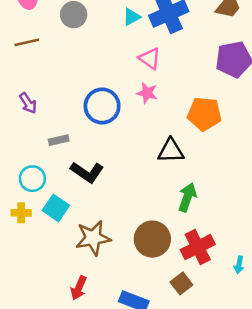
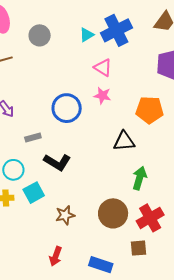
cyan square: (56, 208) -> (34, 193), turned 30
brown star: (93, 238) -> (65, 215), size x0.7
brown square: (181, 283) -> (139, 248), turned 36

